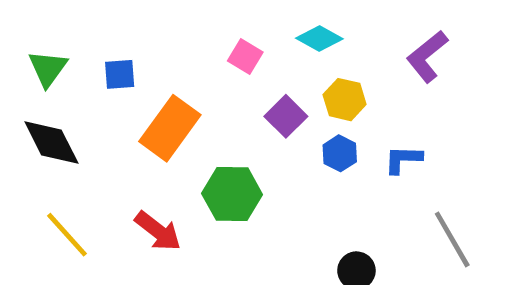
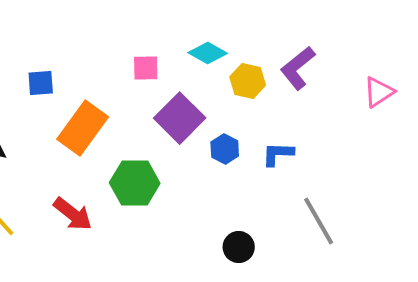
pink square: (245, 56) -> (146, 68), turned -32
yellow hexagon: (345, 100) -> (248, 81), moved
purple square: (286, 116) -> (180, 118), size x1.4

